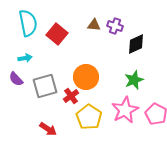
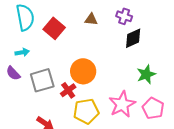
purple cross: (115, 26) -> (124, 16), moved
green star: (134, 80) -> (146, 74), moved
yellow pentagon: (89, 117) -> (86, 111), turned 30

